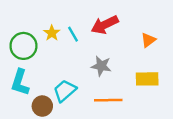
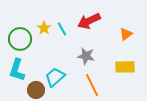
orange line: (108, 100) -> (92, 85), turned 65

